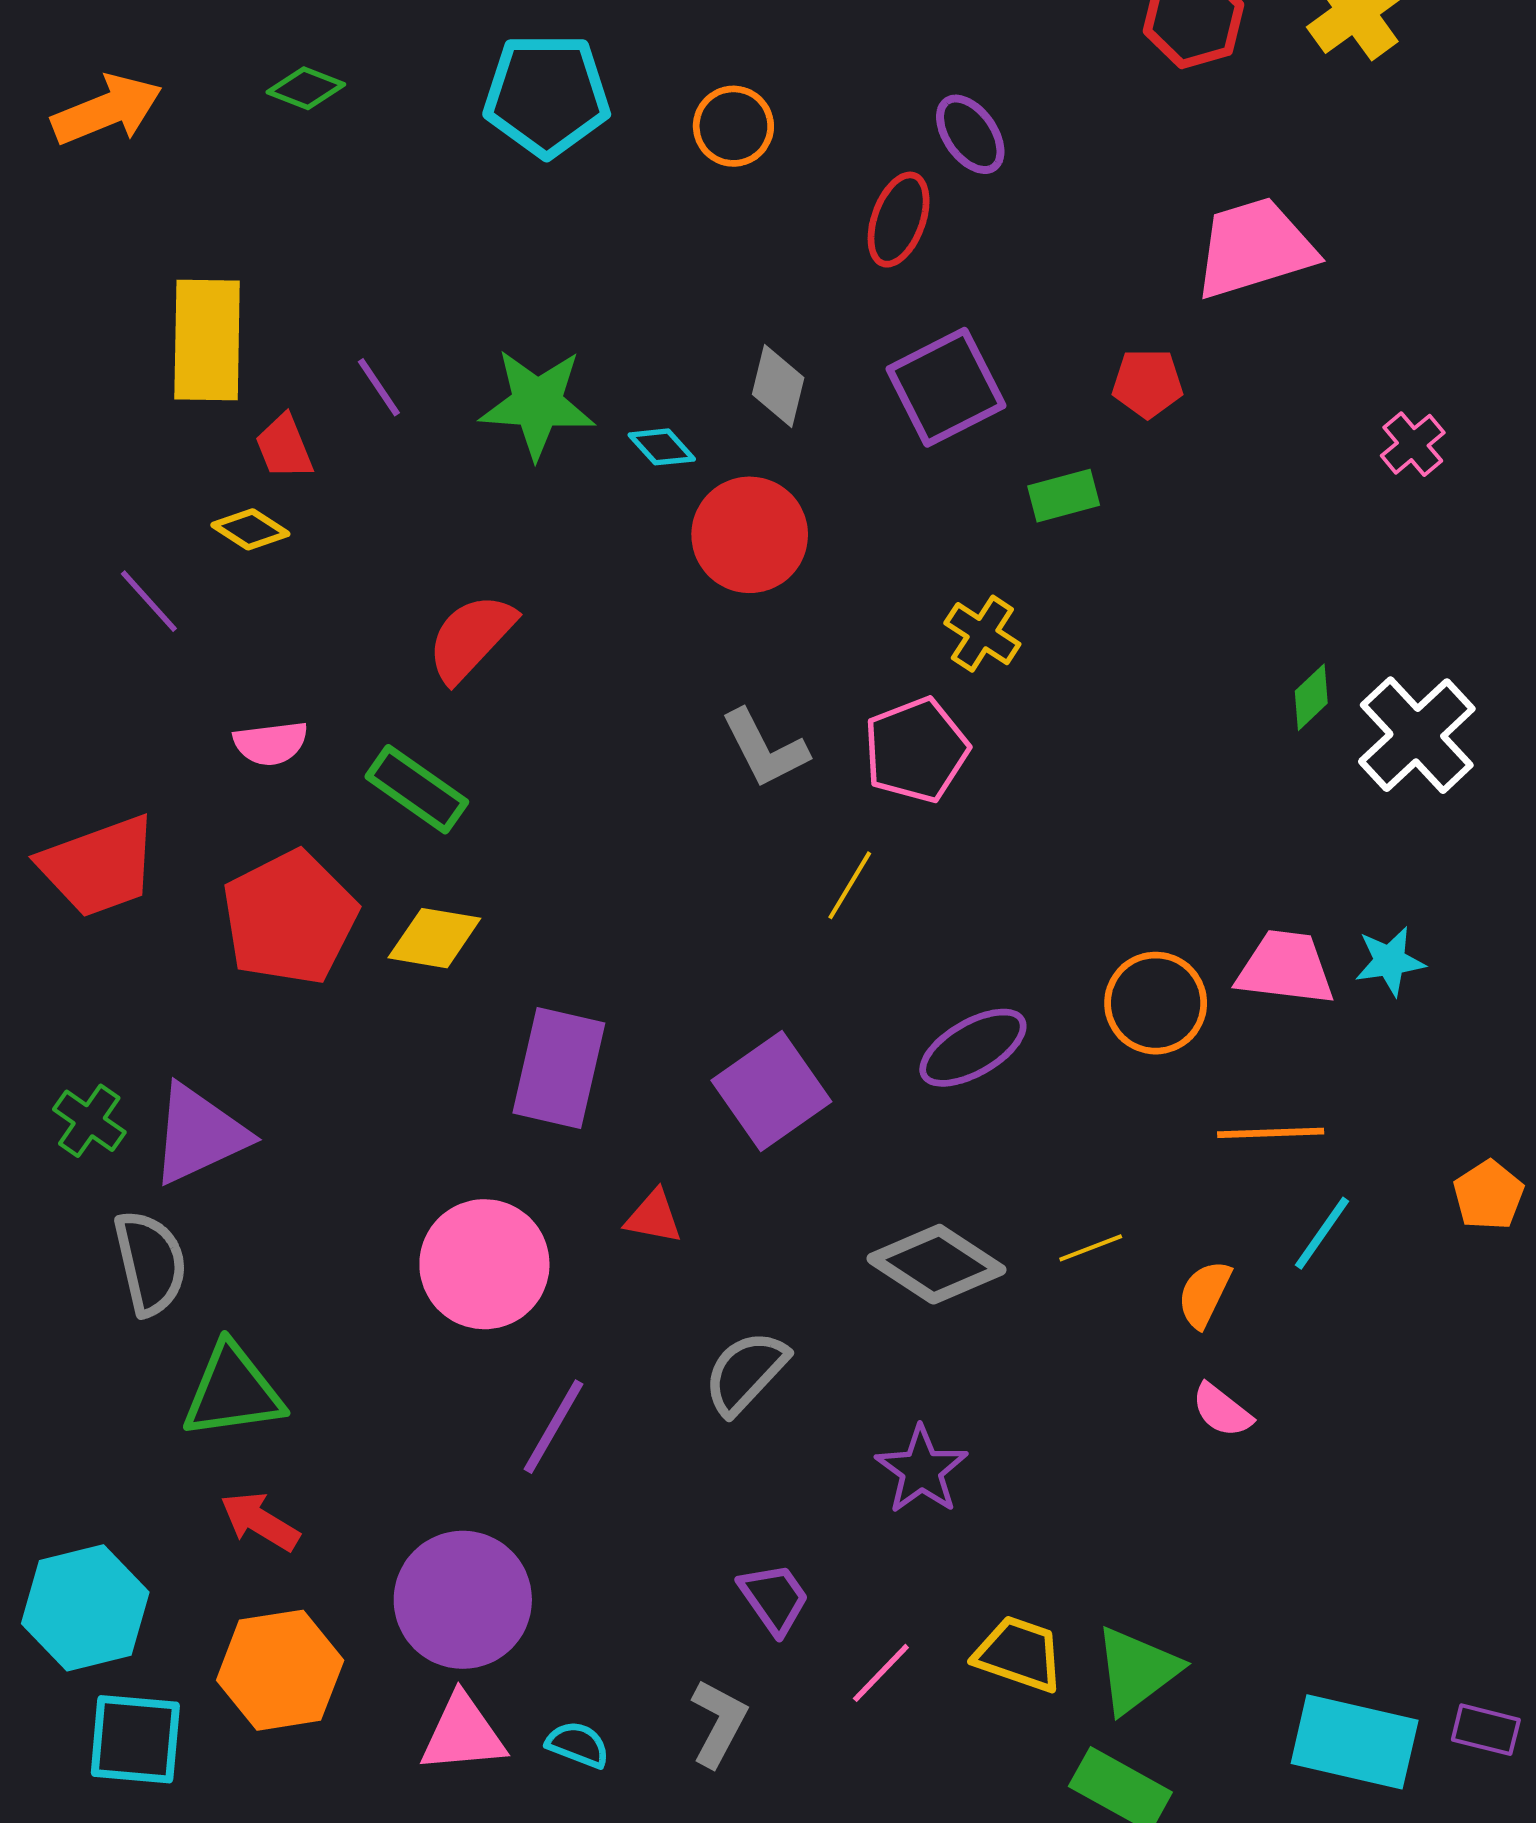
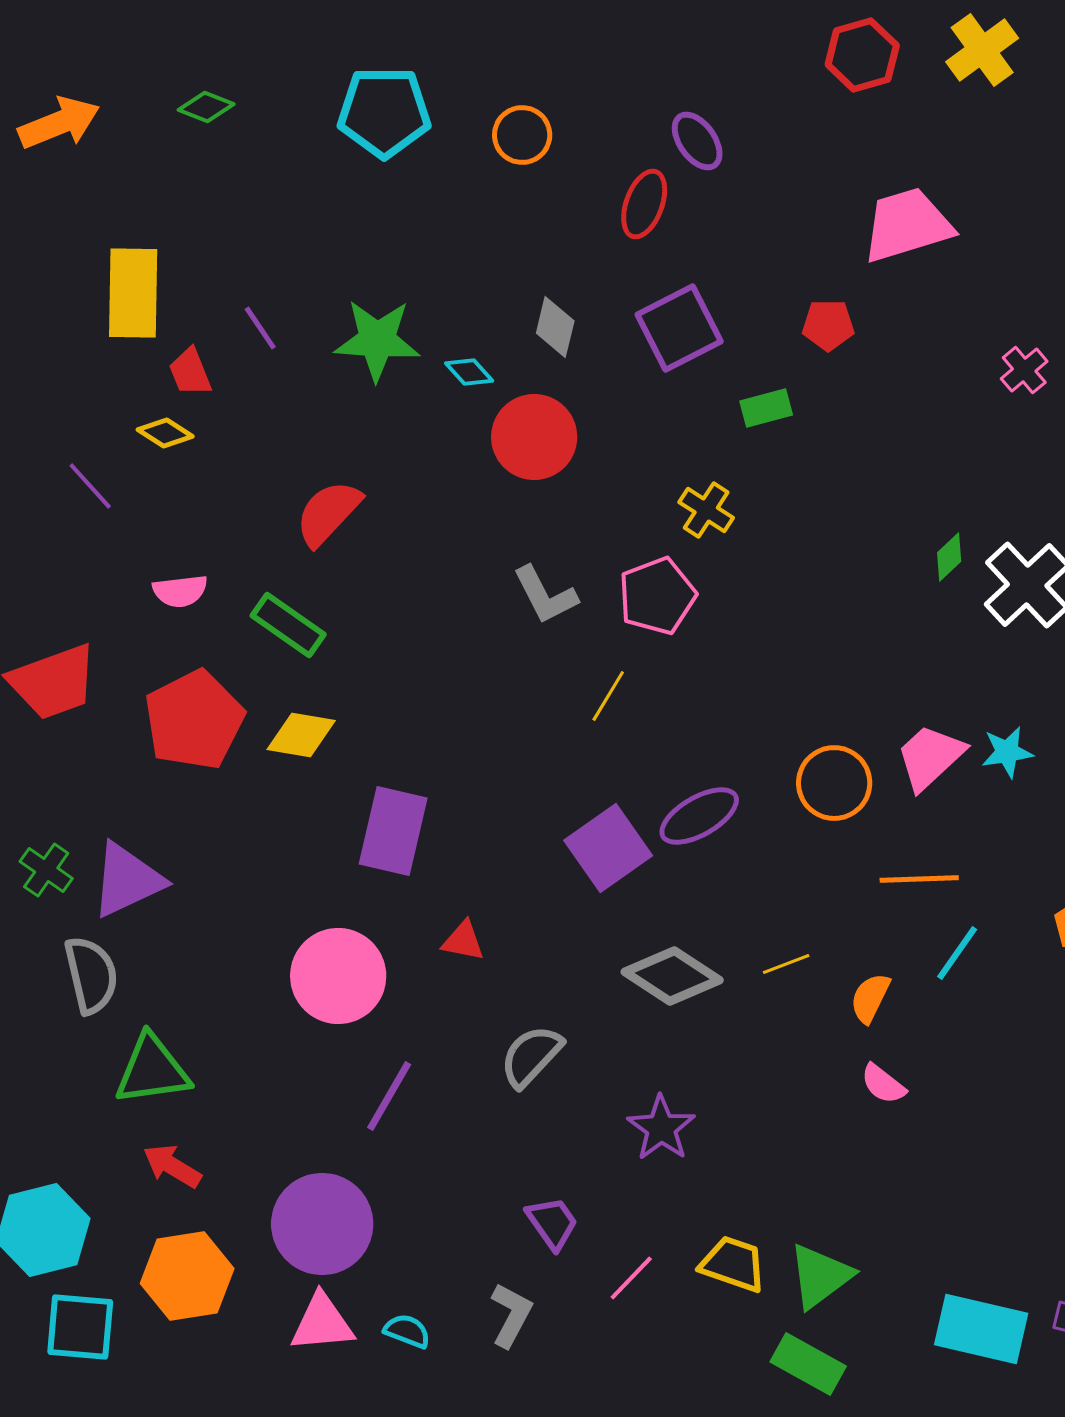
pink trapezoid: (1286, 968) -> (930, 757), turned -50
purple square: (771, 1091) -> (608, 848), moved

